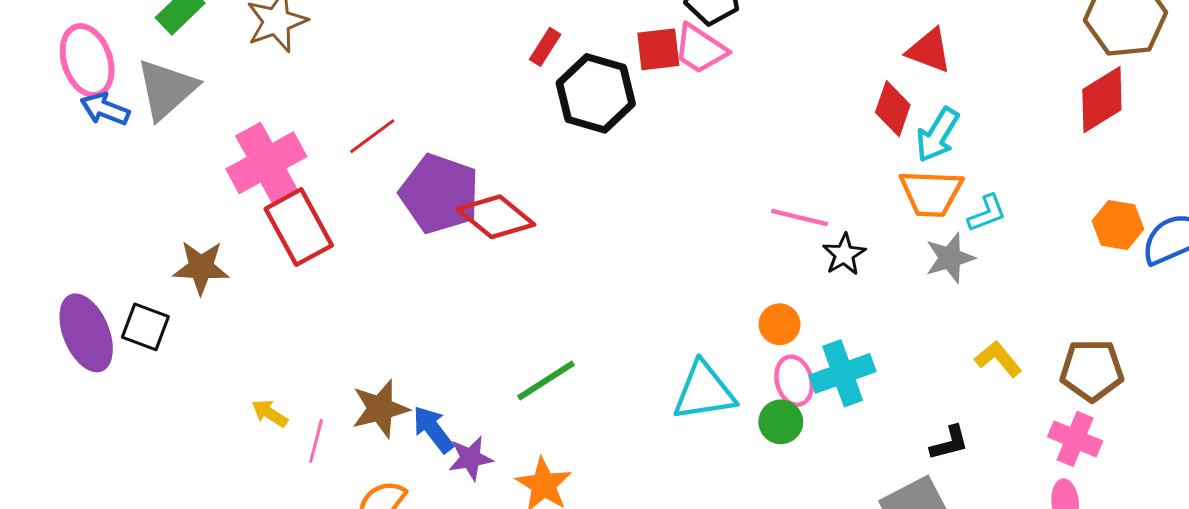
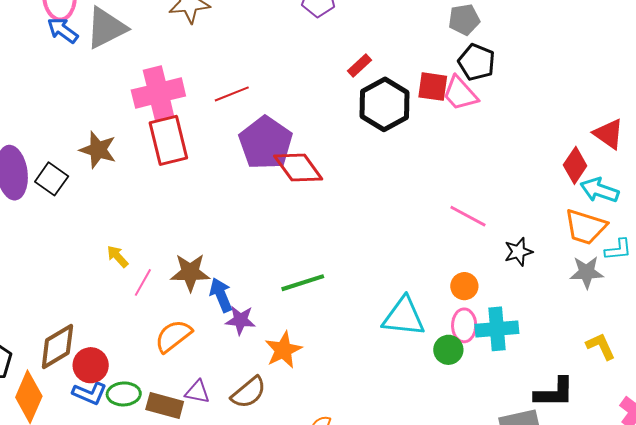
cyan arrow: (937, 135) -> (600, 190), turned 63
pink line: (799, 217) -> (468, 216), moved
black L-shape: (949, 443) -> (554, 392), size x1.5

